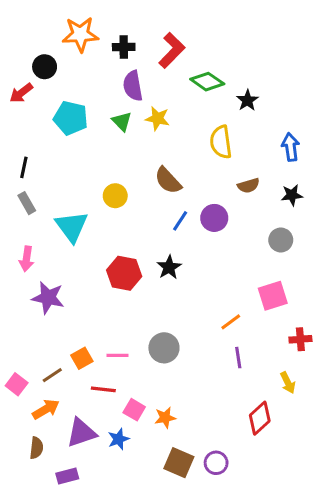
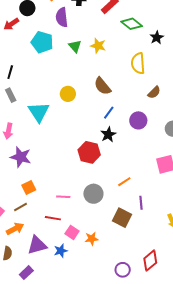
purple semicircle: (133, 86) -> (62, 17), moved
brown semicircle: (249, 186) -> (154, 92), turned -32
purple circle: (214, 218) -> (138, 120), moved
black star: (169, 267) -> (108, 135), moved
red hexagon: (124, 273) -> (89, 152), moved
orange line: (231, 322) -> (124, 182), moved
orange square: (82, 358) -> (29, 188), moved
red diamond: (260, 418) -> (150, 261), moved
brown square: (179, 463) -> (122, 218), moved
purple rectangle: (67, 476) -> (26, 273), turned -32

